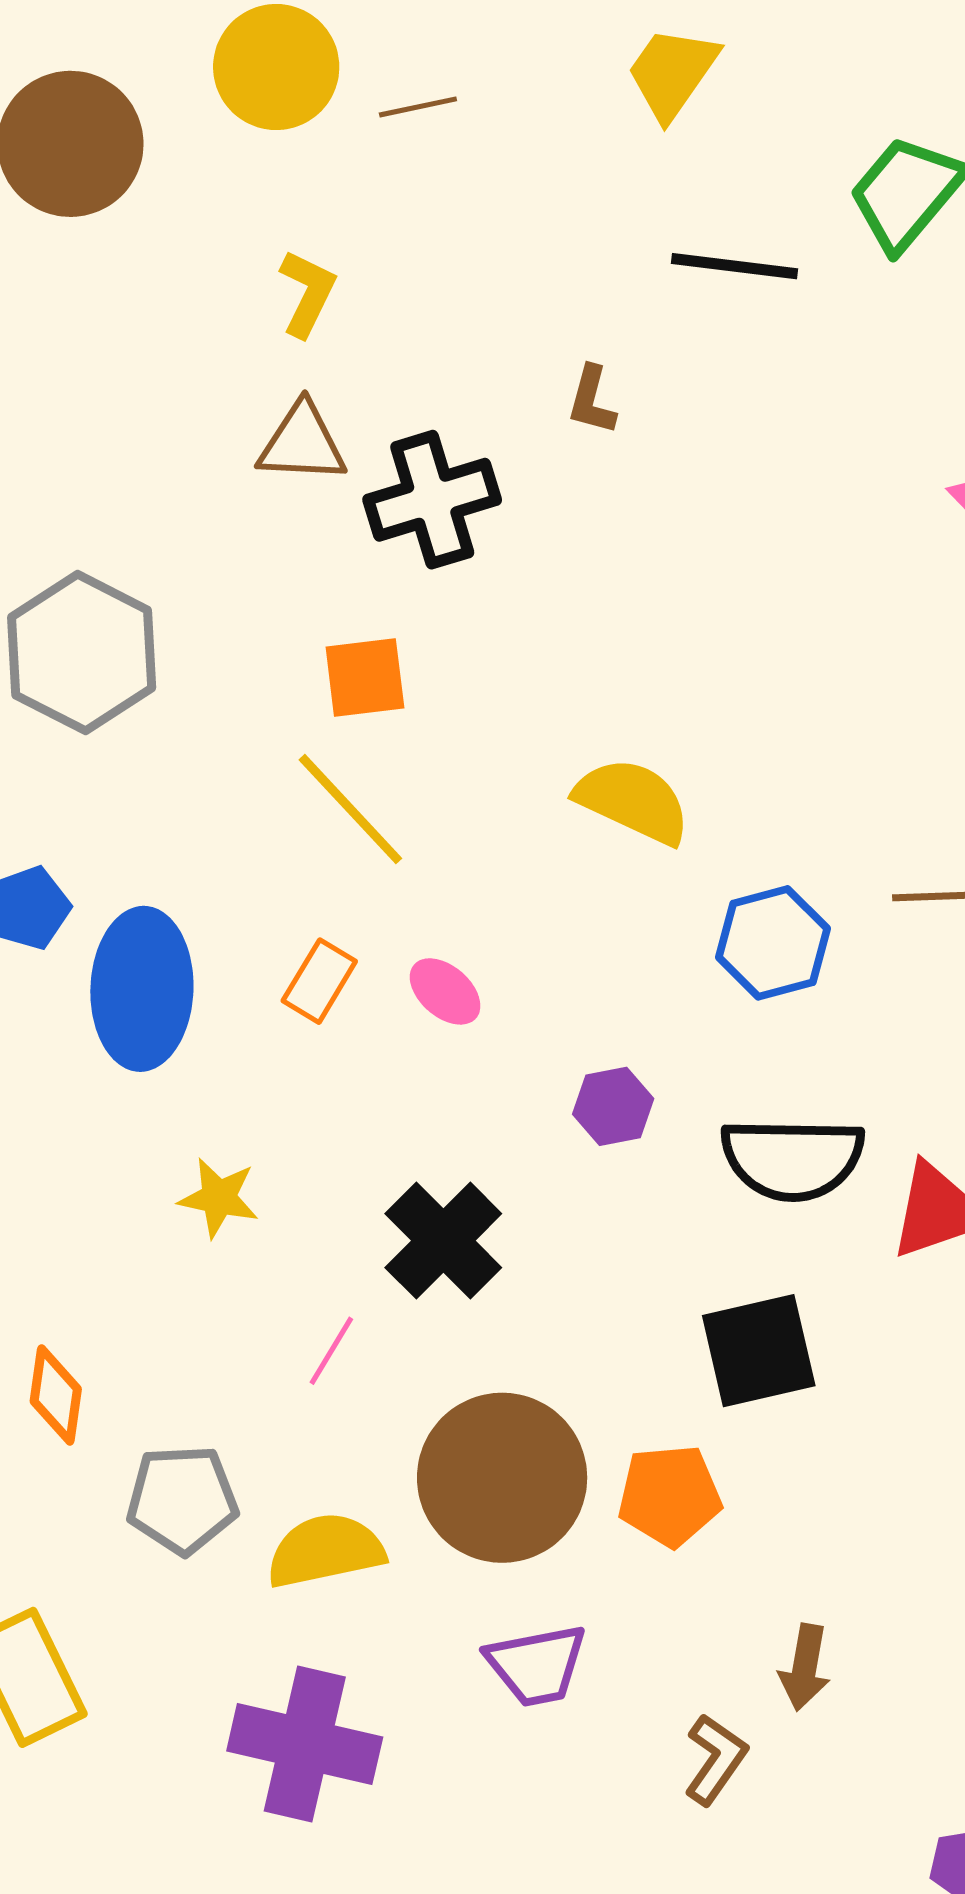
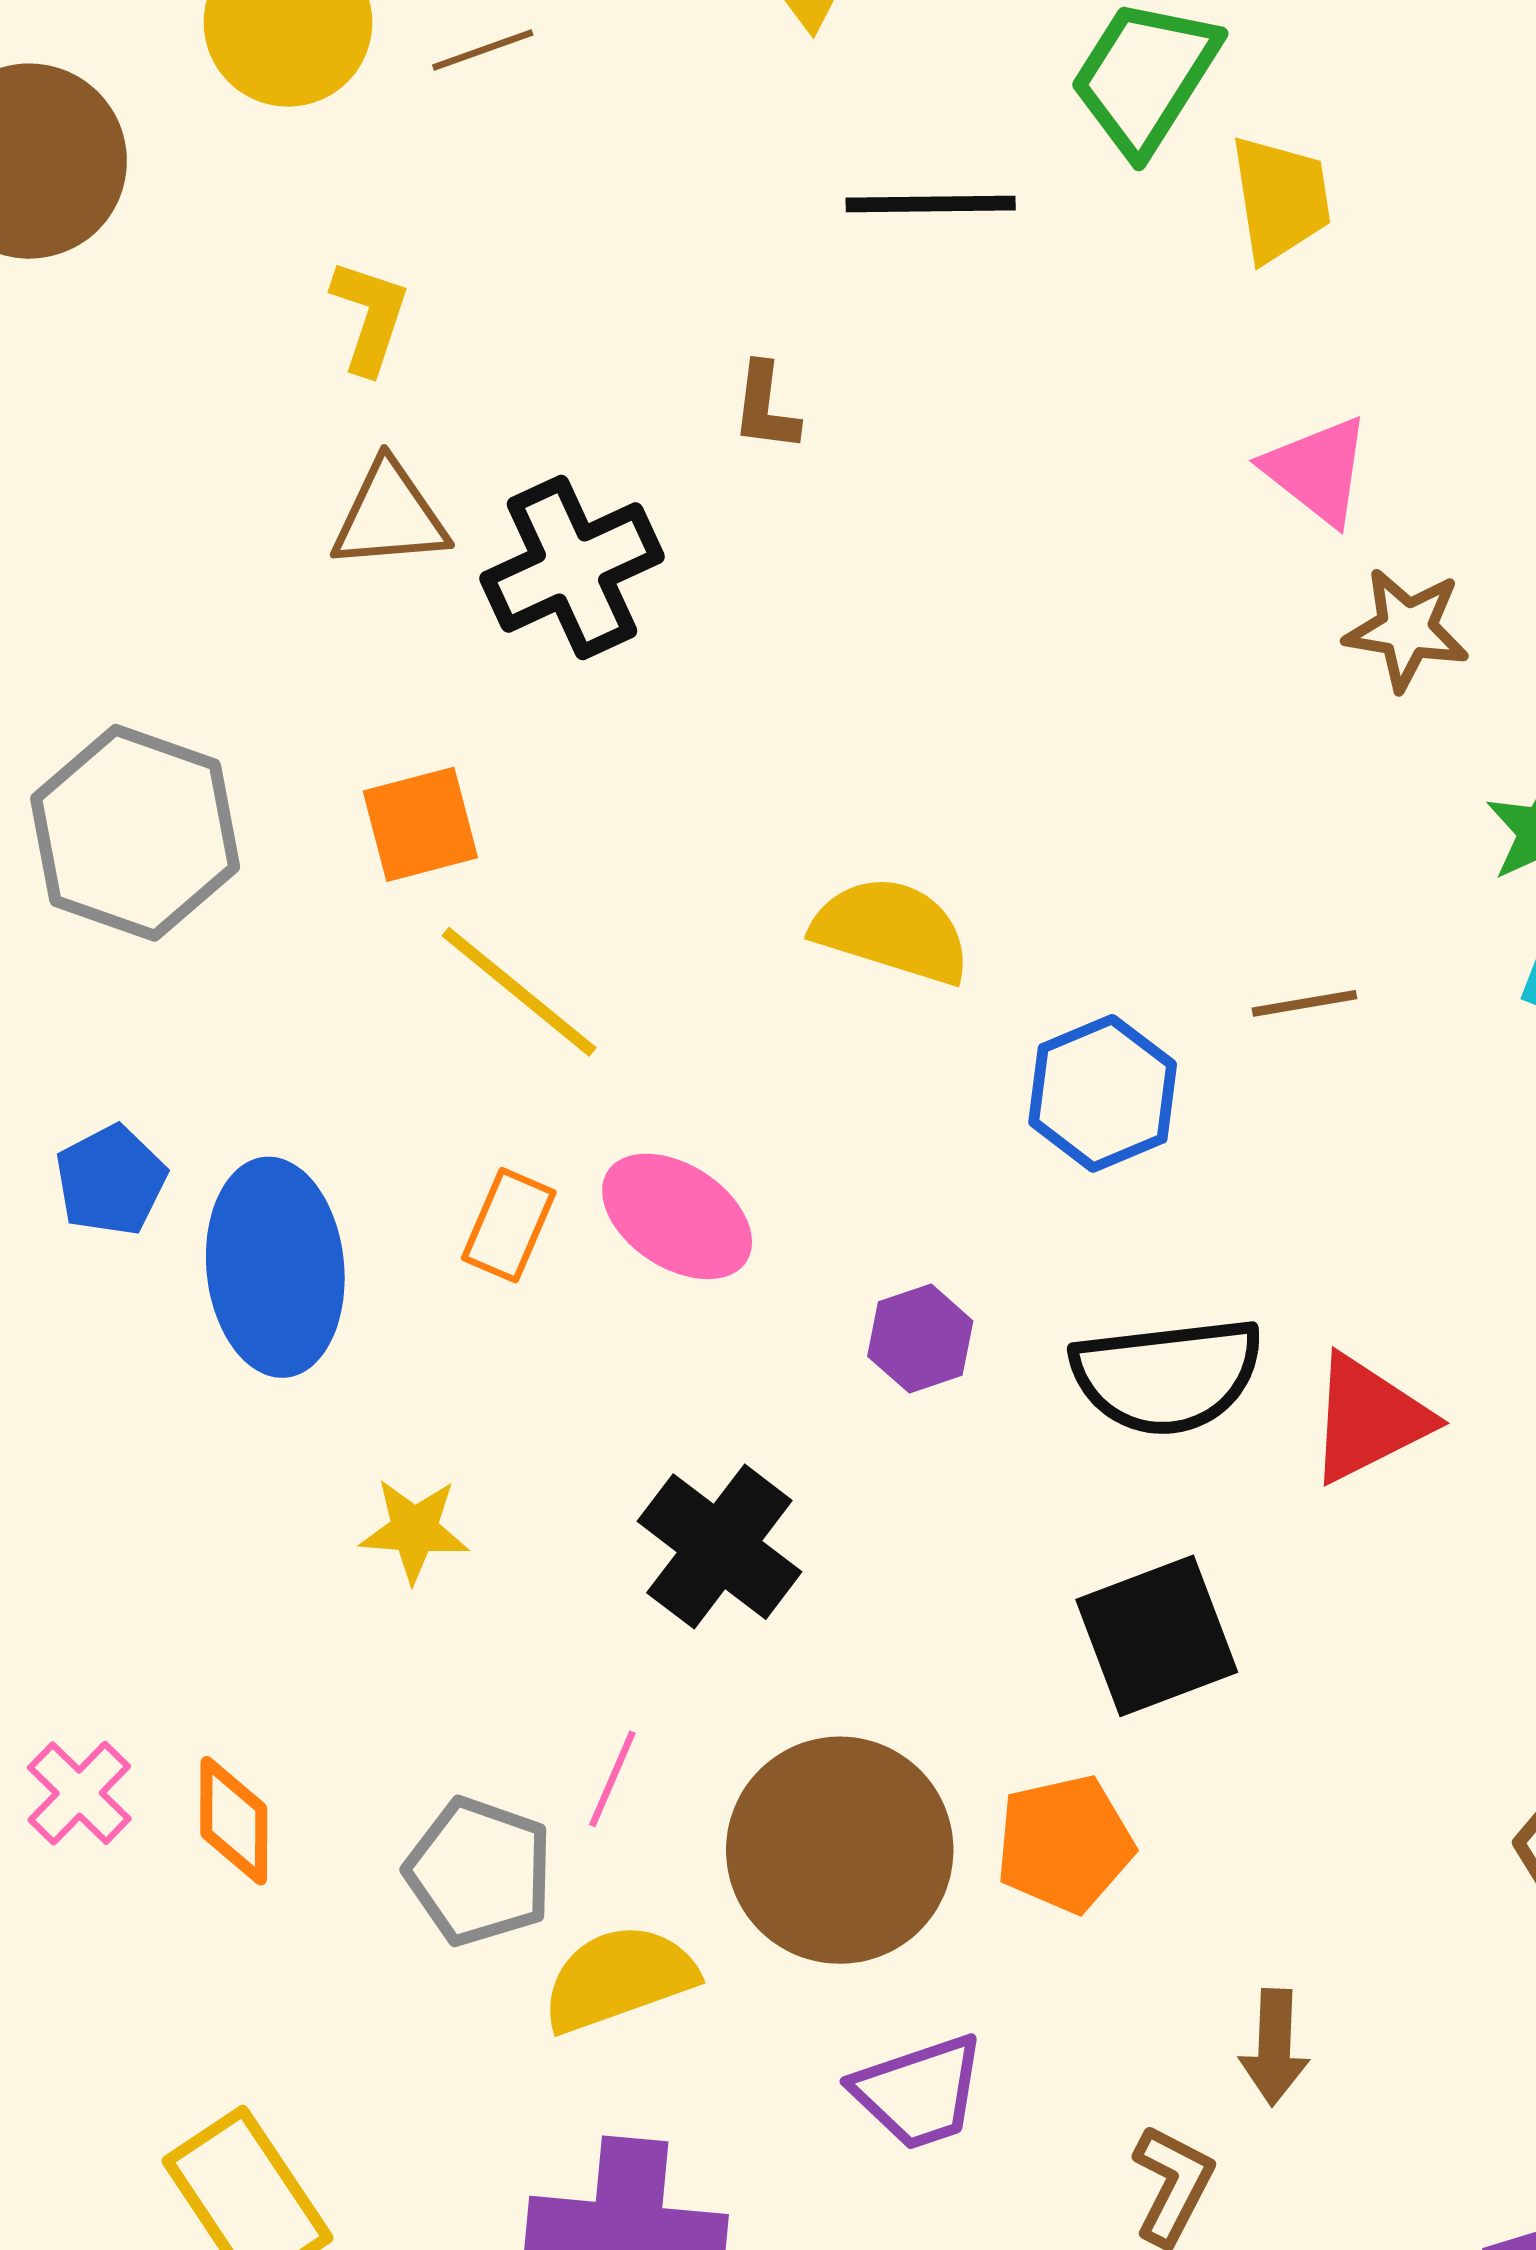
orange square: (365, 677) -> (420, 824), moved
pink ellipse: (445, 991) -> (677, 1216), size x1.5
pink line: (331, 1351) -> (612, 1779), moved
gray pentagon: (182, 1500) -> (479, 1871), moved, turned 30

